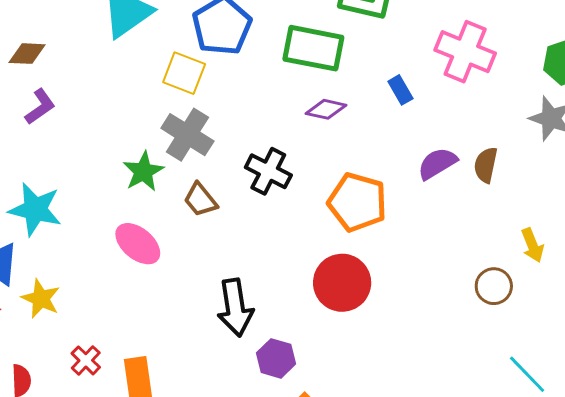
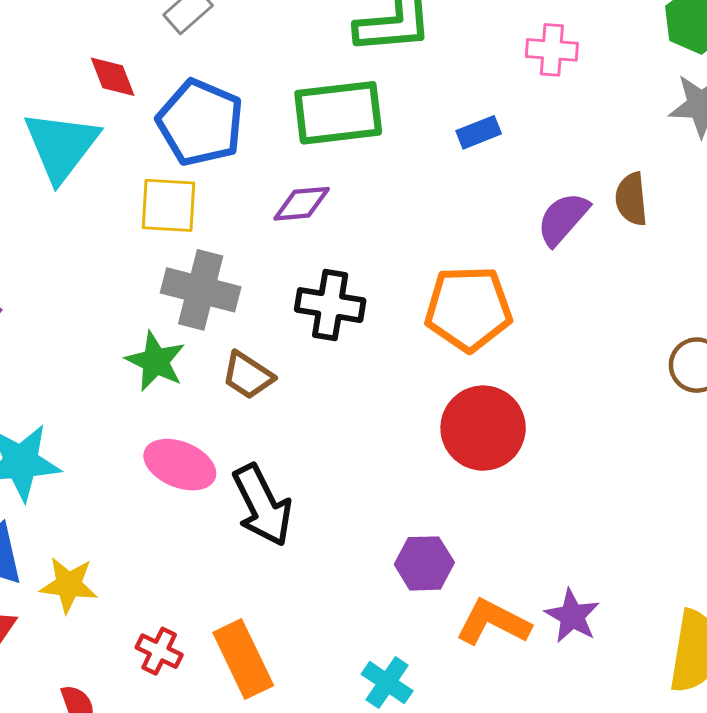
pink cross: (465, 52) -> (552, 50), size x0.6
blue rectangle: (400, 90) -> (479, 132), turned -64
purple diamond: (326, 109) -> (302, 204), moved
black arrow: (235, 308) -> (262, 505), moved

